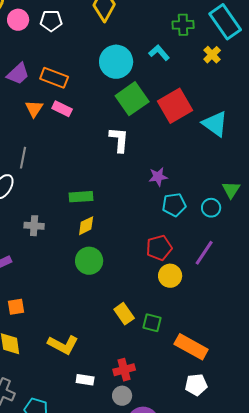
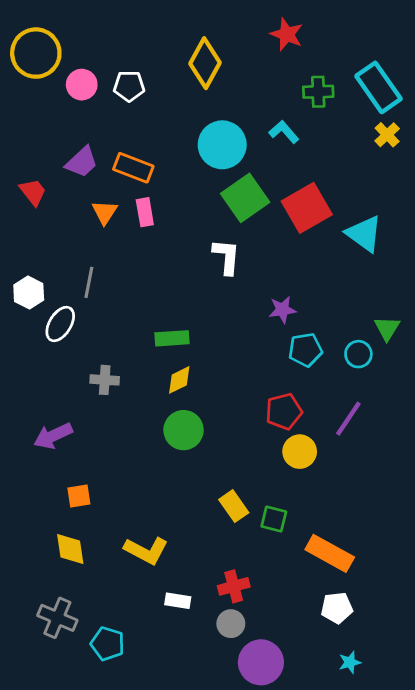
yellow cross: (212, 55) -> (387, 135), moved
pink rectangle: (62, 109) -> (145, 212), turned 54

